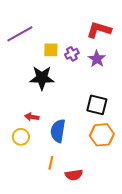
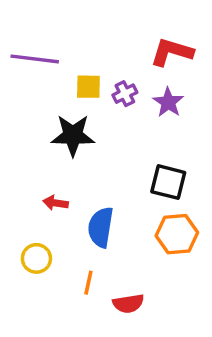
purple line: (20, 34) -> (35, 59), turned 36
yellow circle: (21, 137) -> (36, 258), moved

